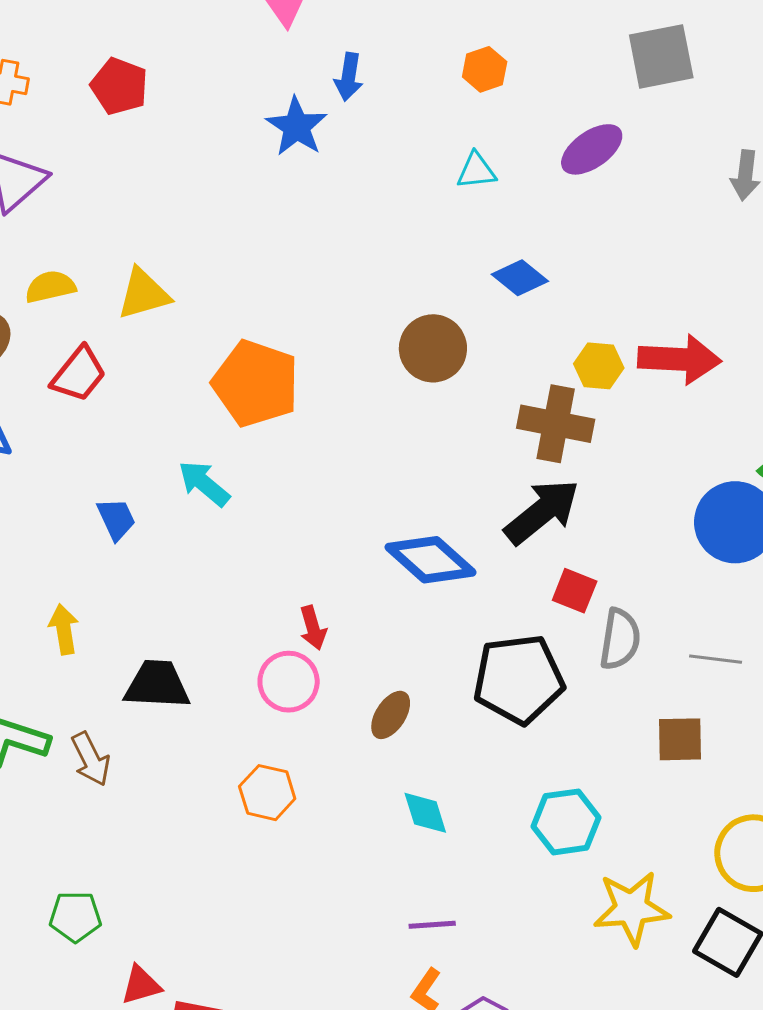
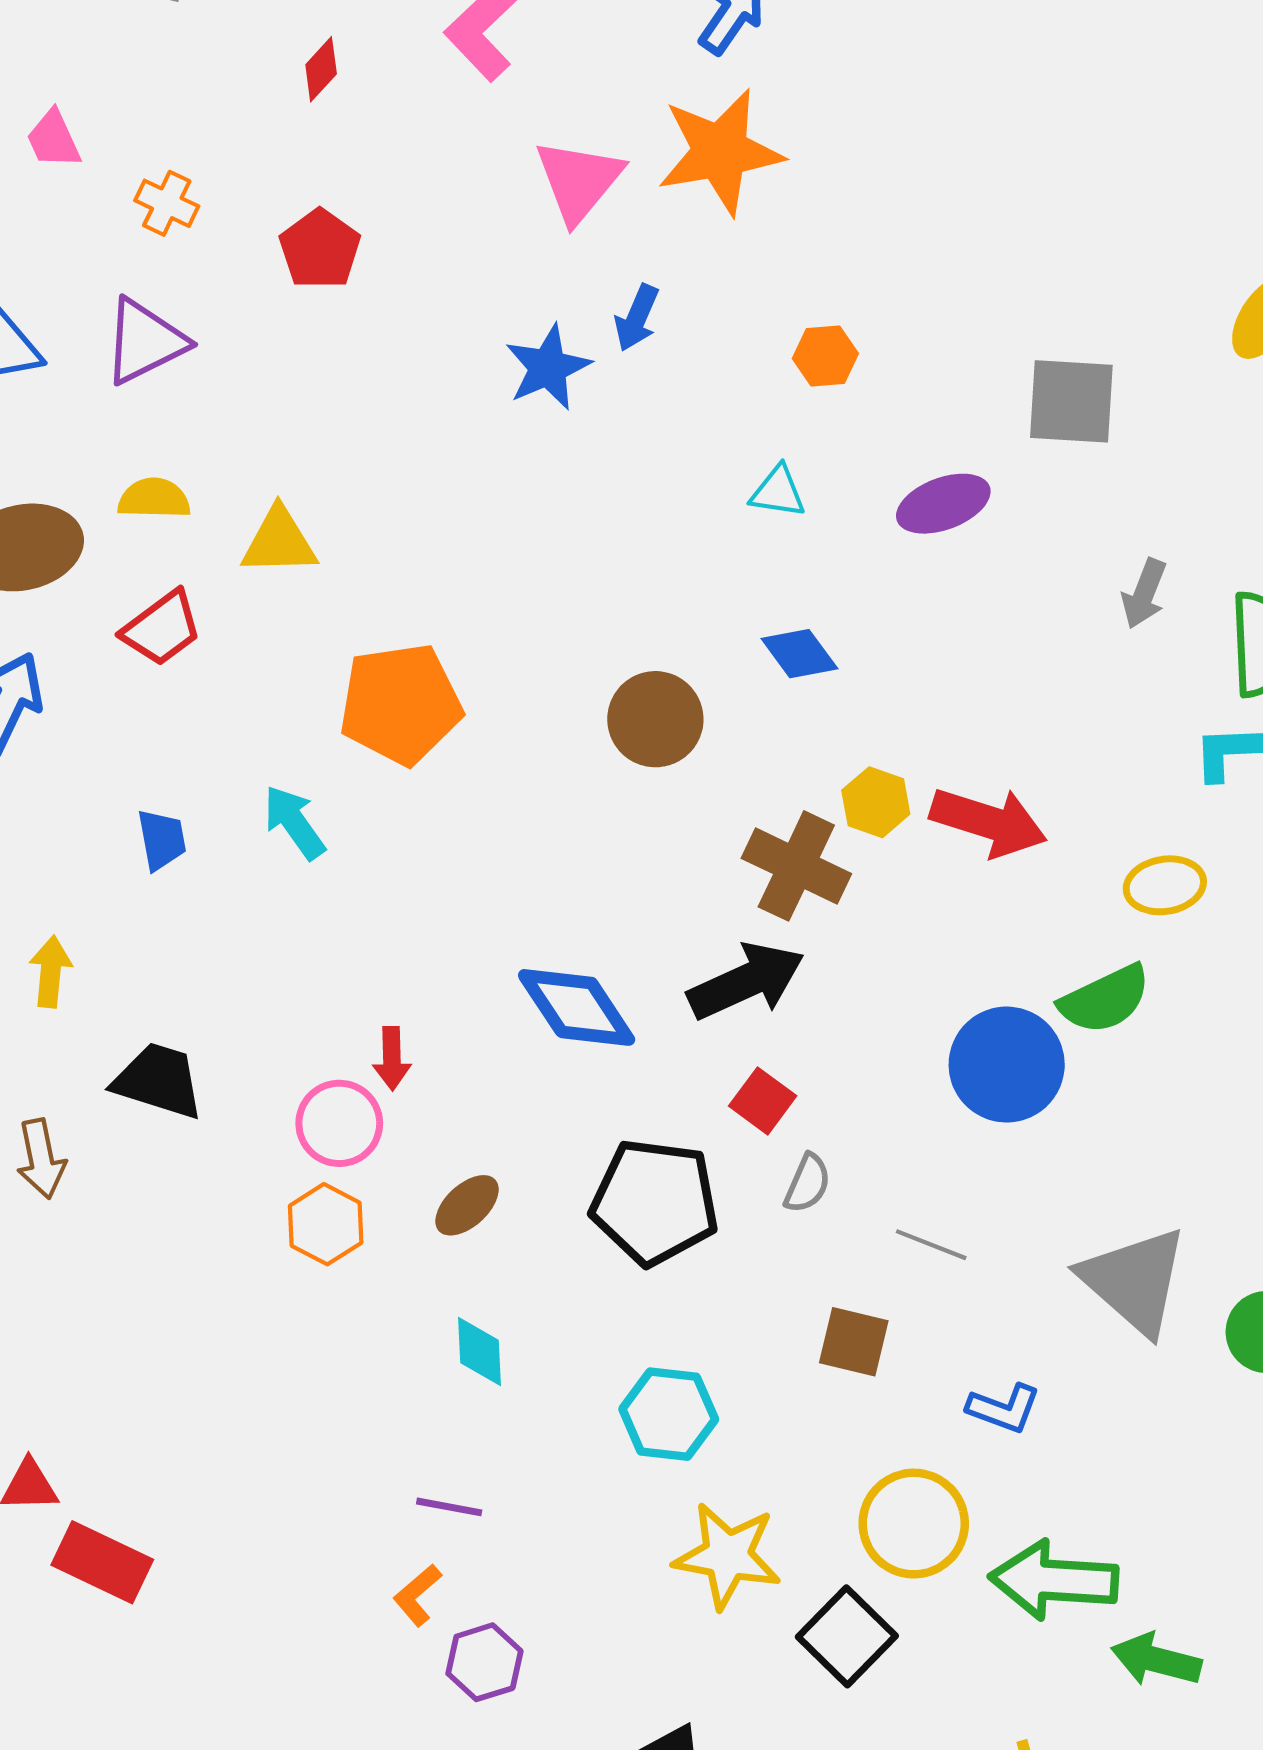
orange pentagon: (256, 383) -> (401, 704), turned 30
gray semicircle: (620, 639) -> (807, 1183), size x0.7
orange hexagon: (267, 793) -> (326, 1224), moved

